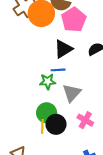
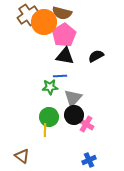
pink pentagon: (74, 20) -> (64, 35), moved
black triangle: (63, 49) -> (65, 56), turned 42
black circle: (56, 124) -> (74, 115), moved

